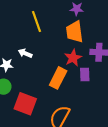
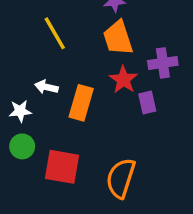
orange rectangle: (58, 78) -> (81, 103), moved

